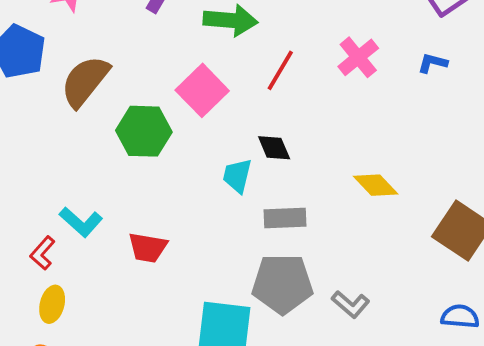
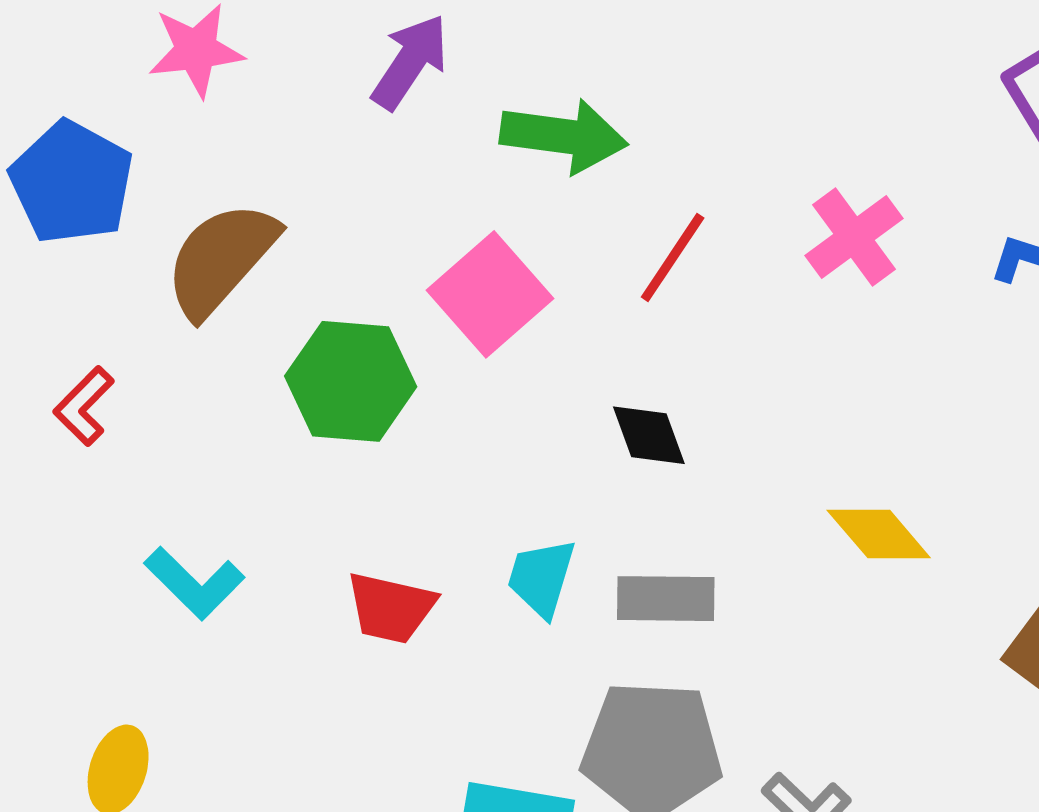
cyan trapezoid: (237, 176) -> (541, 578), moved
red trapezoid: (148, 248) -> (391, 608), moved
red L-shape: (43, 253) -> (84, 406), moved

